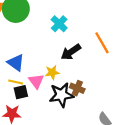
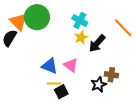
yellow star: (52, 72) -> (81, 37), moved
pink triangle: (36, 81) -> (71, 65), moved
black star: (61, 95) -> (99, 85), size x0.7

